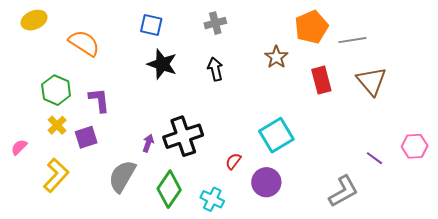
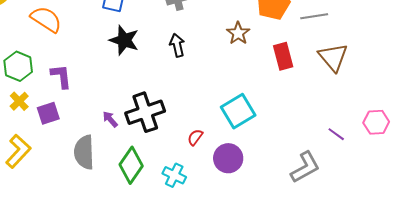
purple arrow: (148, 143) -> (110, 119), turned -60
gray semicircle: (122, 176) -> (84, 152), turned -32

